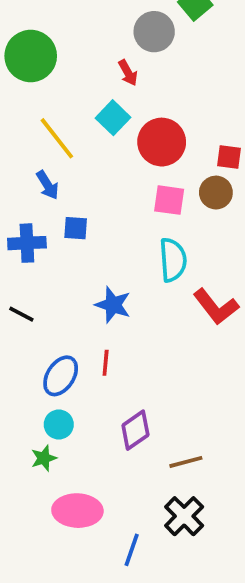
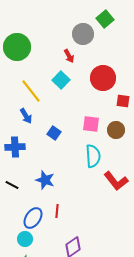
red circle: (162, 142) -> (103, 78), moved
brown circle: (216, 193) -> (116, 130), moved
blue square: (76, 228) -> (54, 133), moved, turned 32
blue star: (113, 305) -> (45, 180), moved
cyan circle: (59, 425) -> (25, 239), moved

